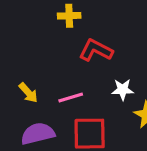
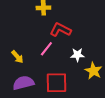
pink line: (71, 97) -> (46, 49), moved, turned -35

